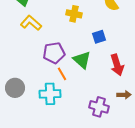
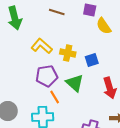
yellow cross: (74, 14) -> (68, 53), moved
yellow L-shape: (31, 23) -> (42, 46), moved

